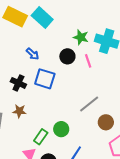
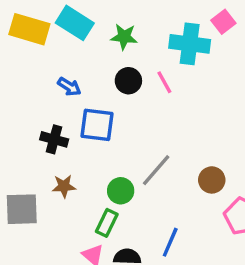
green star: (81, 37) -> (124, 37), moved
gray line: (89, 104) -> (156, 170), moved
green circle: (61, 129) -> (121, 191), moved

